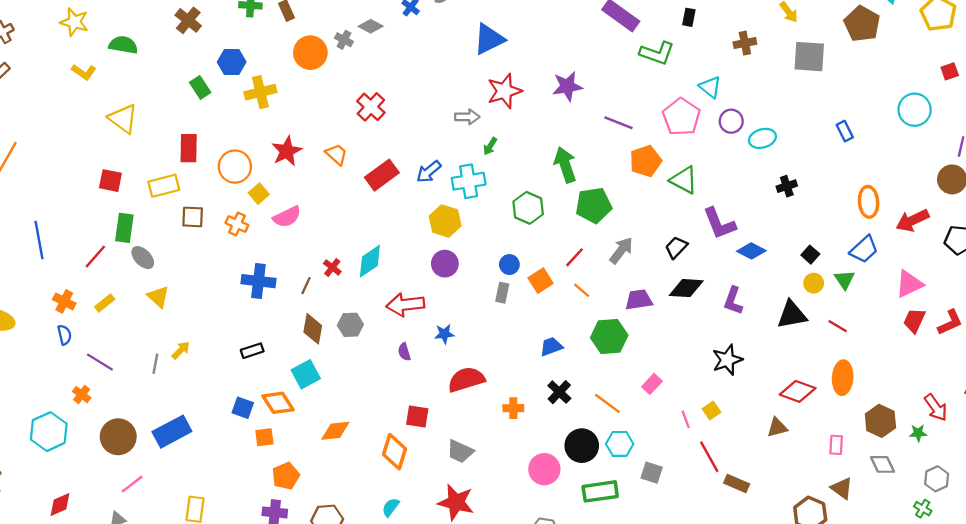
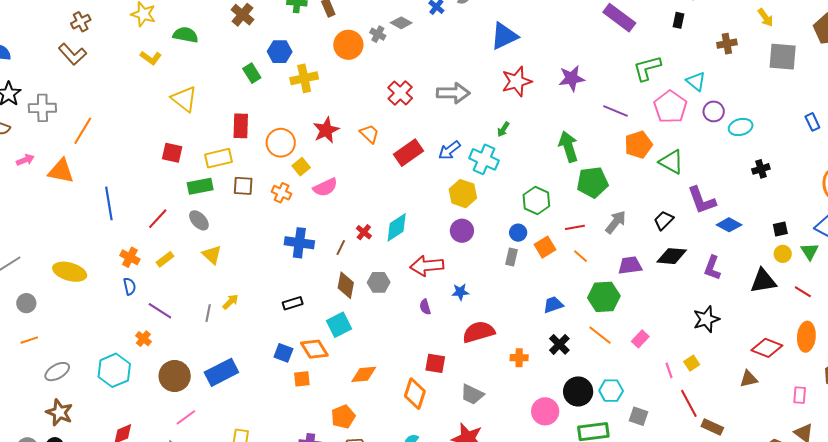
green L-shape: (657, 53) -> (647, 68), moved, turned 144
gray arrow: (467, 117) -> (453, 93), moved, size x1.5
cyan cross: (469, 181) -> (484, 159), turned 32
green hexagon: (528, 208) -> (536, 201), moved
green rectangle: (124, 228) -> (200, 186), moved, turned 70
black square: (810, 255) -> (780, 229), turned 35
red line: (574, 257) -> (575, 227), turned 36
orange line: (607, 403) -> (600, 335), moved
orange pentagon: (286, 476) -> (343, 417), moved

